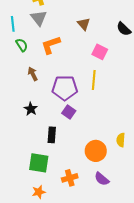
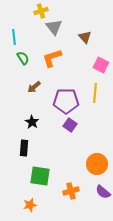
gray triangle: (39, 18) -> (54, 27), moved
brown arrow: (33, 74) -> (34, 87), turned -104
black rectangle: (52, 135) -> (24, 148), moved
orange star: (39, 192) -> (30, 205), moved

